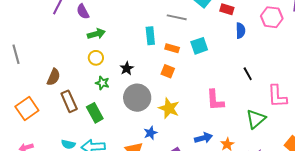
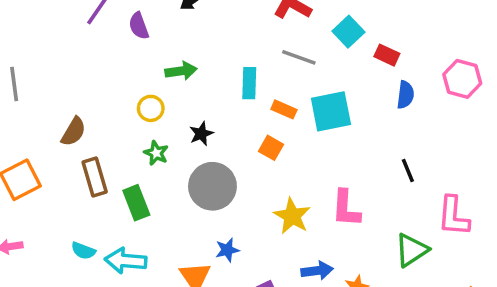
green arrow: (96, 34) -> (181, 71), moved
cyan square: (199, 46) -> (331, 111), size x1.4
yellow star: (169, 108) -> (292, 216), moved

